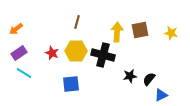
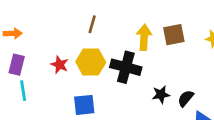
orange arrow: (16, 29) -> (13, 33), turned -144
purple rectangle: (19, 53) -> (17, 65), turned -42
cyan line: (24, 73) -> (23, 91), turned 49

